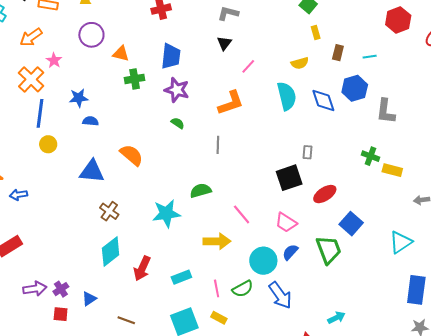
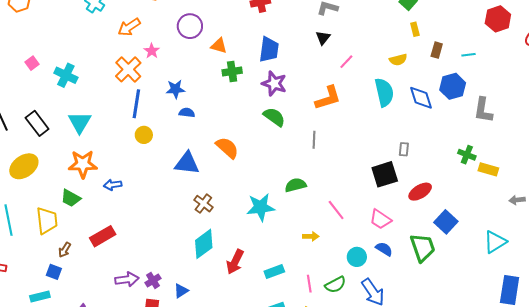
green semicircle: (178, 123) -> (274, 117), size x1.6
yellow arrow: (217, 241) -> (311, 236), size x0.6
blue semicircle: (290, 252) -> (384, 249), turned 78
cyan circle: (263, 261) -> (357, 257), size x0.7

